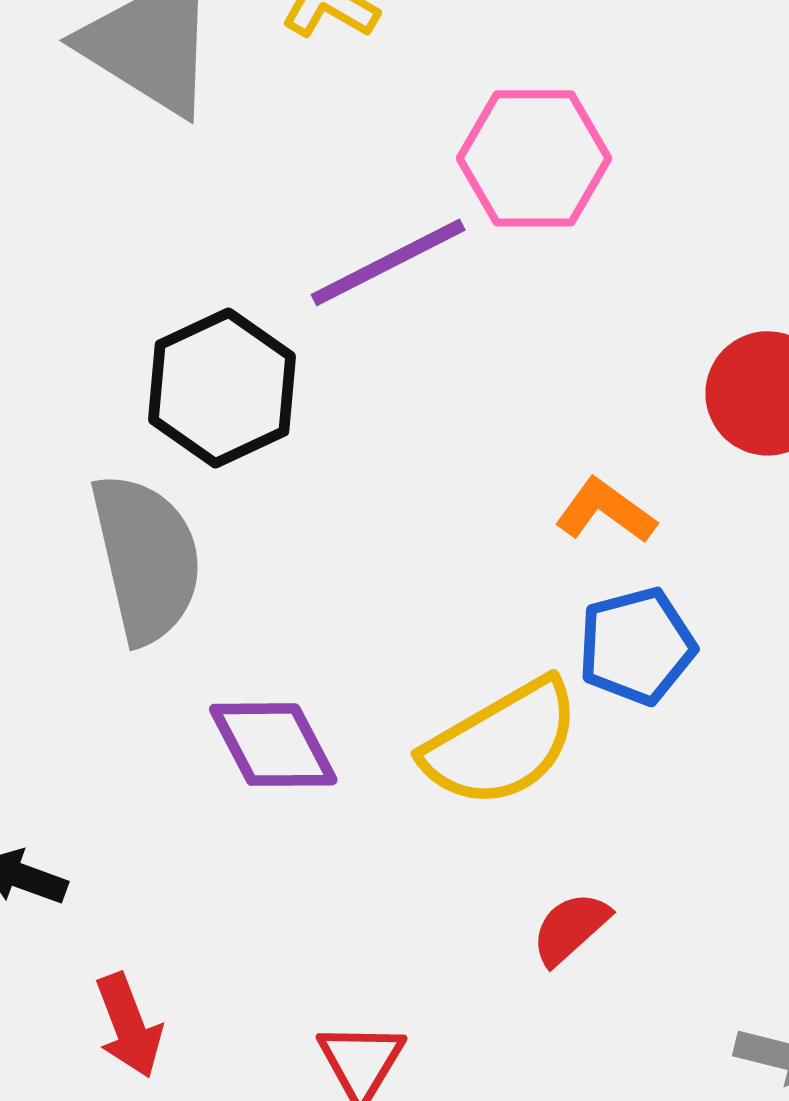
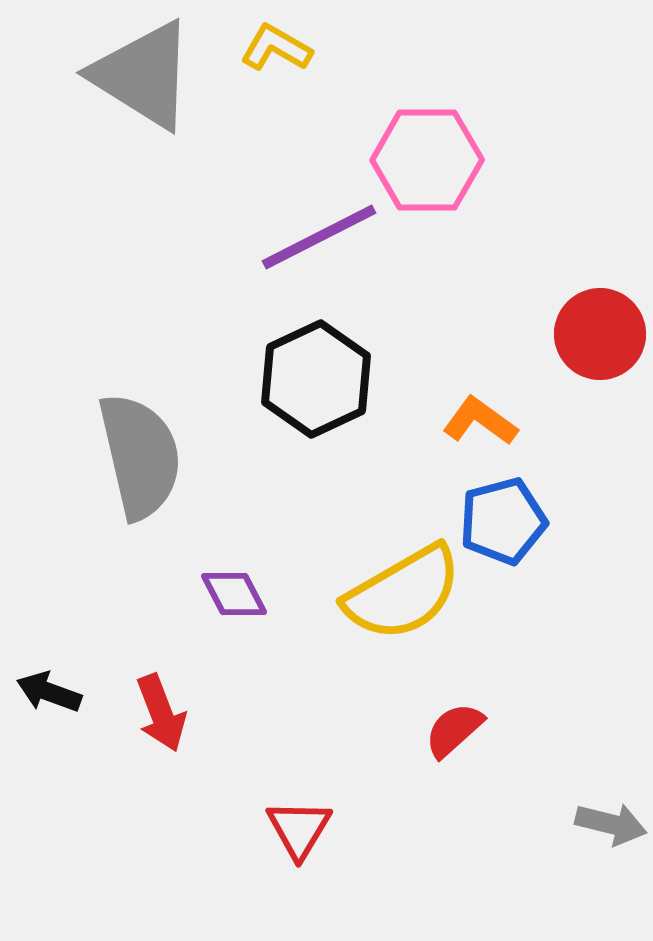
black hexagon: (222, 388) -> (316, 379), moved
purple diamond: (273, 745) -> (234, 594), size x0.7
red arrow: (129, 1026) -> (161, 713), moved

